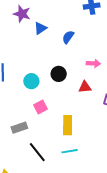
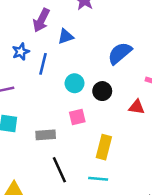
blue triangle: (40, 28) -> (66, 36), moved
blue semicircle: (68, 37) -> (120, 53), moved, size x1.5
black circle: (59, 74) -> (102, 91), moved

